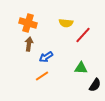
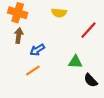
red line: (83, 35) -> (88, 30), moved
black semicircle: (95, 85) -> (91, 80), turned 104

